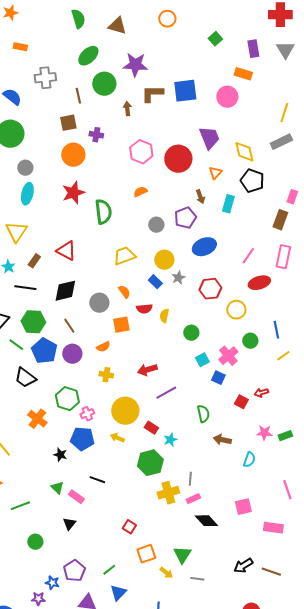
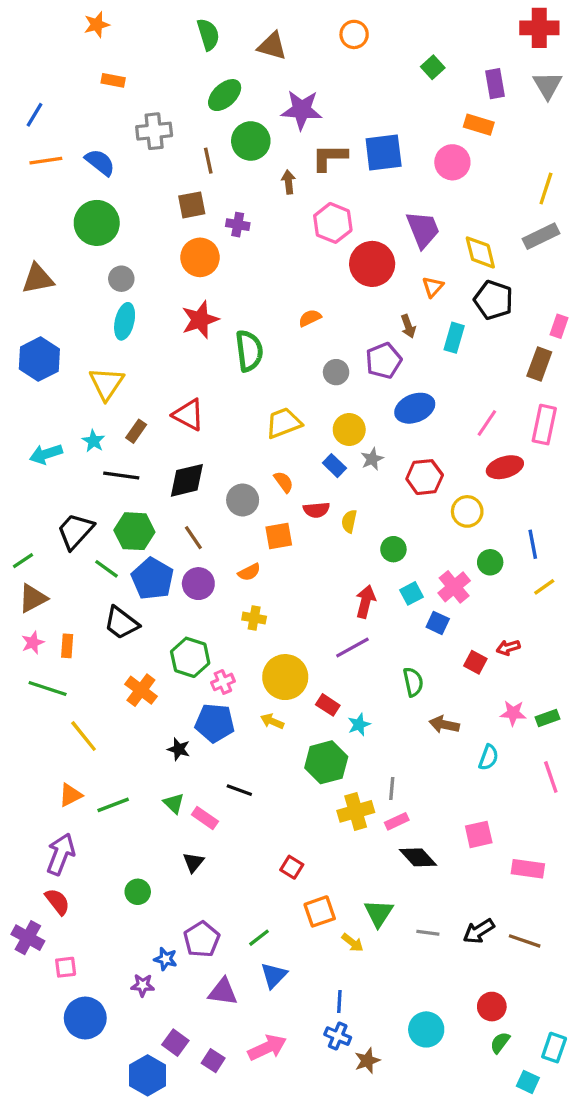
pink hexagon: (141, 152) -> (333, 223), moved
red arrow: (147, 370) -> (366, 602), moved, turned 120
pink line: (287, 490) -> (551, 777), moved
green line: (20, 506) -> (113, 805), moved
gray line: (197, 579) -> (428, 933), moved

